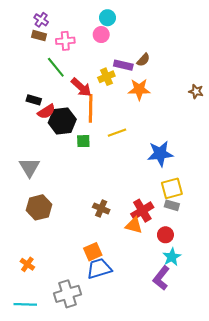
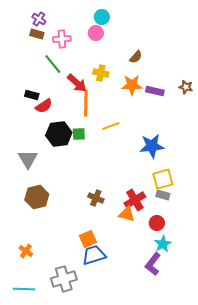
purple rectangle: (123, 65) -> (155, 91), moved
yellow cross: (106, 77) -> (101, 73), turned 35
black hexagon: (62, 121) -> (59, 134), moved

